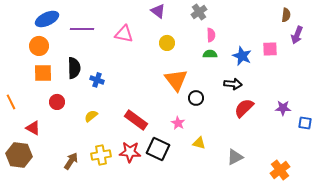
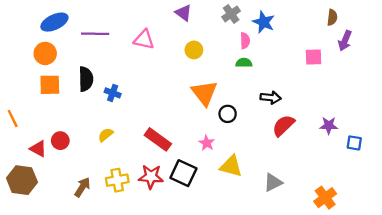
blue star: (242, 56) -> (264, 22), moved
red circle: (57, 102) -> (60, 141), moved
yellow triangle: (199, 143) -> (231, 166), size x1.5

